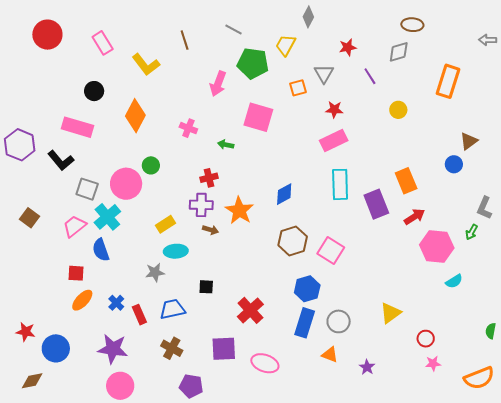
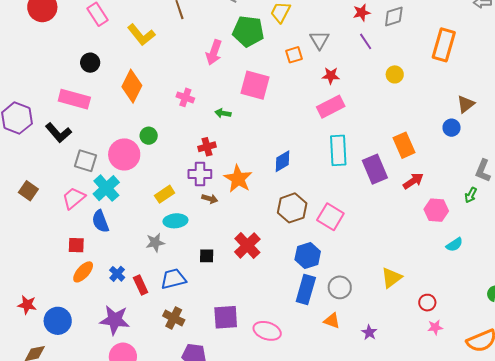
red star: (348, 47) -> (362, 13), moved
pink hexagon: (437, 246) -> (436, 210), size x0.7
red cross: (250, 310) -> (247, 245), moved

